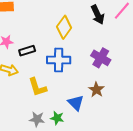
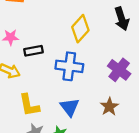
yellow L-shape: (37, 87) -> (29, 105), moved
blue triangle: (76, 103) -> (70, 107), moved

